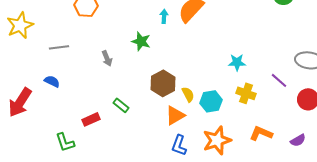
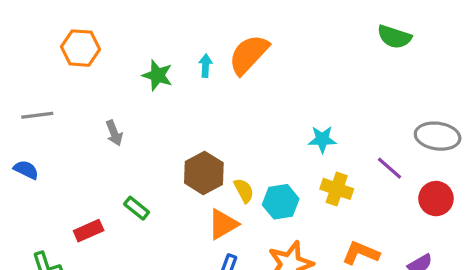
green star: (141, 41) -> (157, 75), moved

